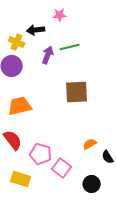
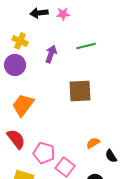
black arrow: (36, 30) -> (39, 13), moved
green line: (70, 47) -> (86, 46), moved
orange trapezoid: (20, 106) -> (23, 105), turned -40

